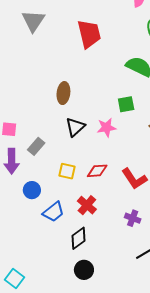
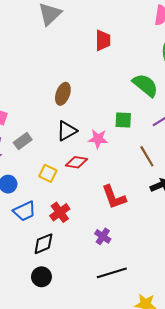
red trapezoid: (89, 34) -> (103, 40), size x0.7
red diamond: (97, 171) -> (76, 162), moved

